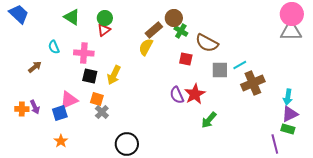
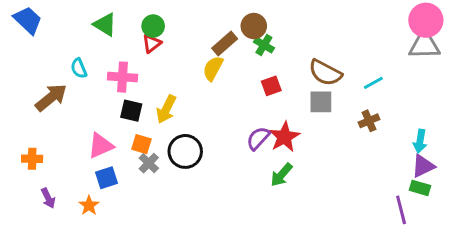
brown semicircle: (207, 43) -> (325, 73), moved
red square: (186, 59) -> (271, 86), turned -32
cyan line: (240, 65) -> (373, 83), moved
brown arrow: (35, 67) -> (51, 97), size x1.6
brown cross: (253, 83) -> (369, 121), size x0.6
purple semicircle: (177, 95) -> (258, 138), turned 66
purple arrow: (35, 107) -> (48, 198), moved
blue square: (60, 113) -> (106, 178), moved
green arrow: (209, 120) -> (281, 175), moved
black circle: (127, 144) -> (185, 151), moved

